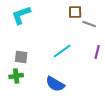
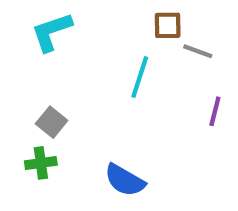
cyan line: (62, 51) -> (140, 77), moved, turned -36
gray square: (21, 57) -> (52, 122), turned 32

